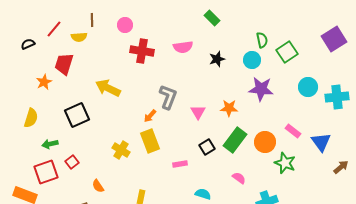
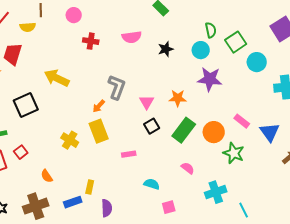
red cross: (142, 51) -> (91, 41), size x0.7
cyan circle: (308, 87) -> (257, 62), moved
black square: (207, 147) -> (152, 126), moved

